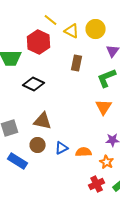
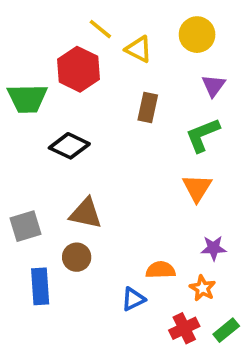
yellow circle: (96, 29) -> (197, 35), moved
blue triangle: (62, 148) -> (133, 299), moved
blue rectangle: (18, 161) -> (40, 286), turned 54

